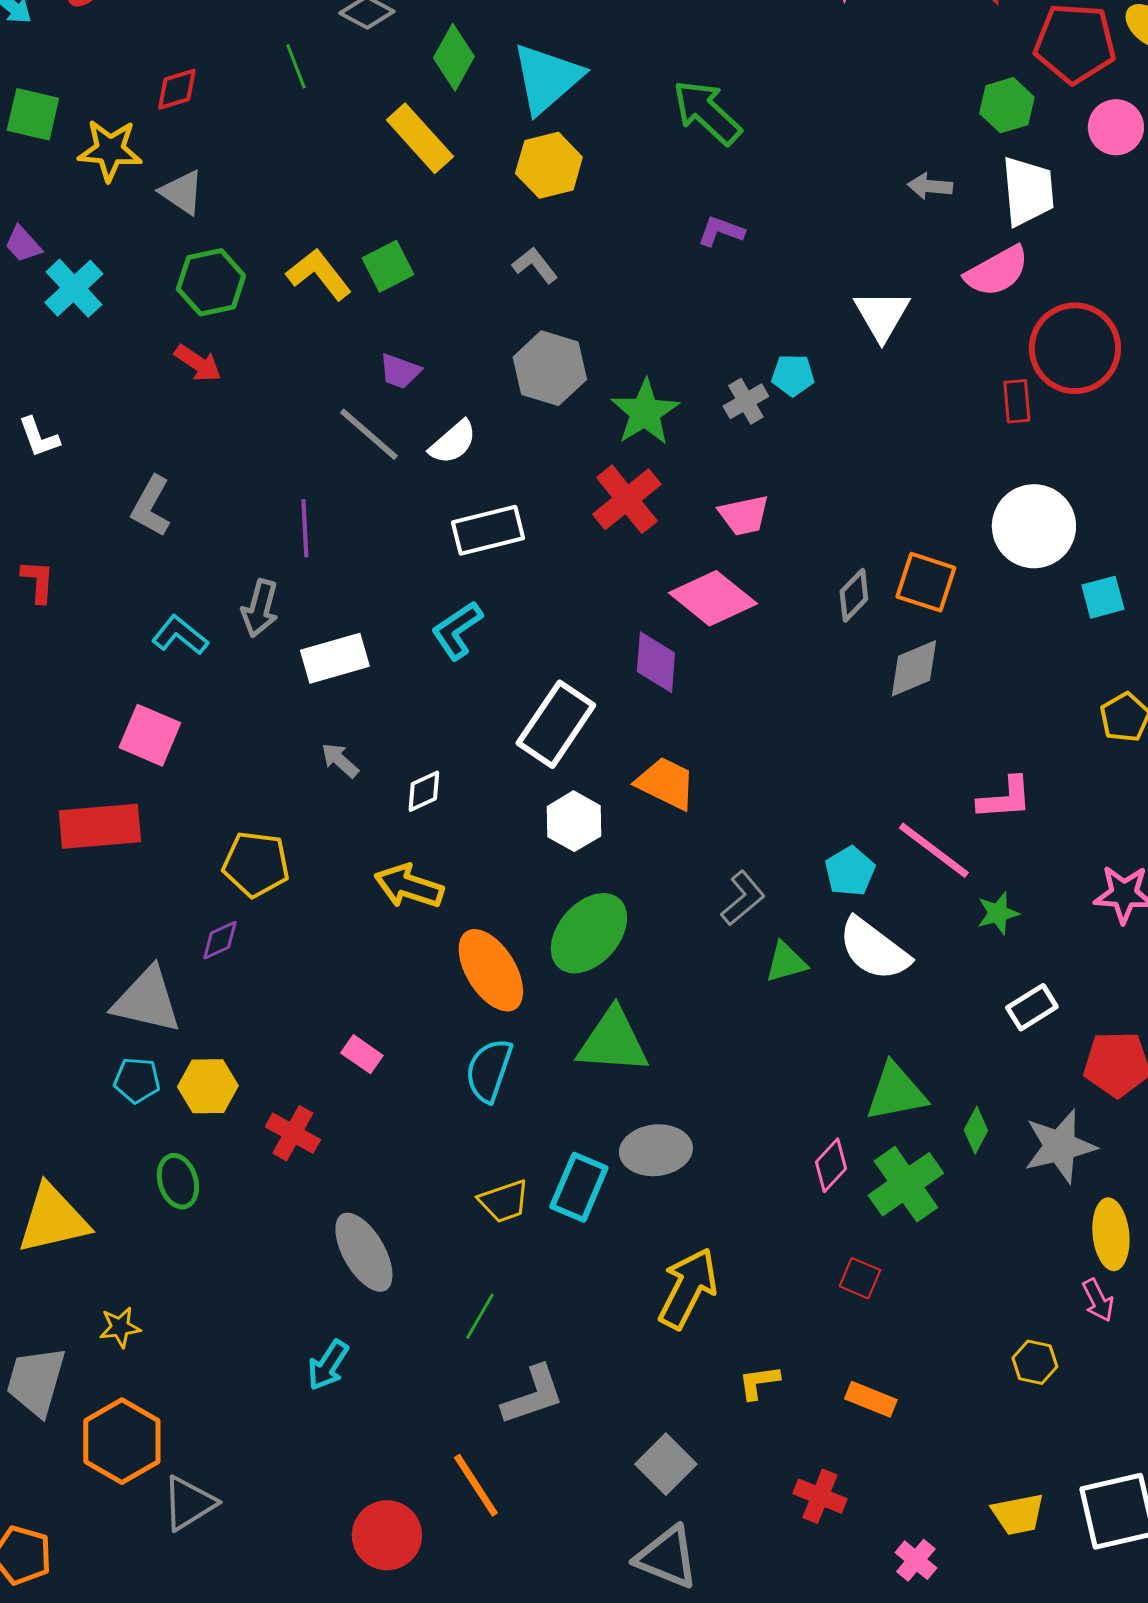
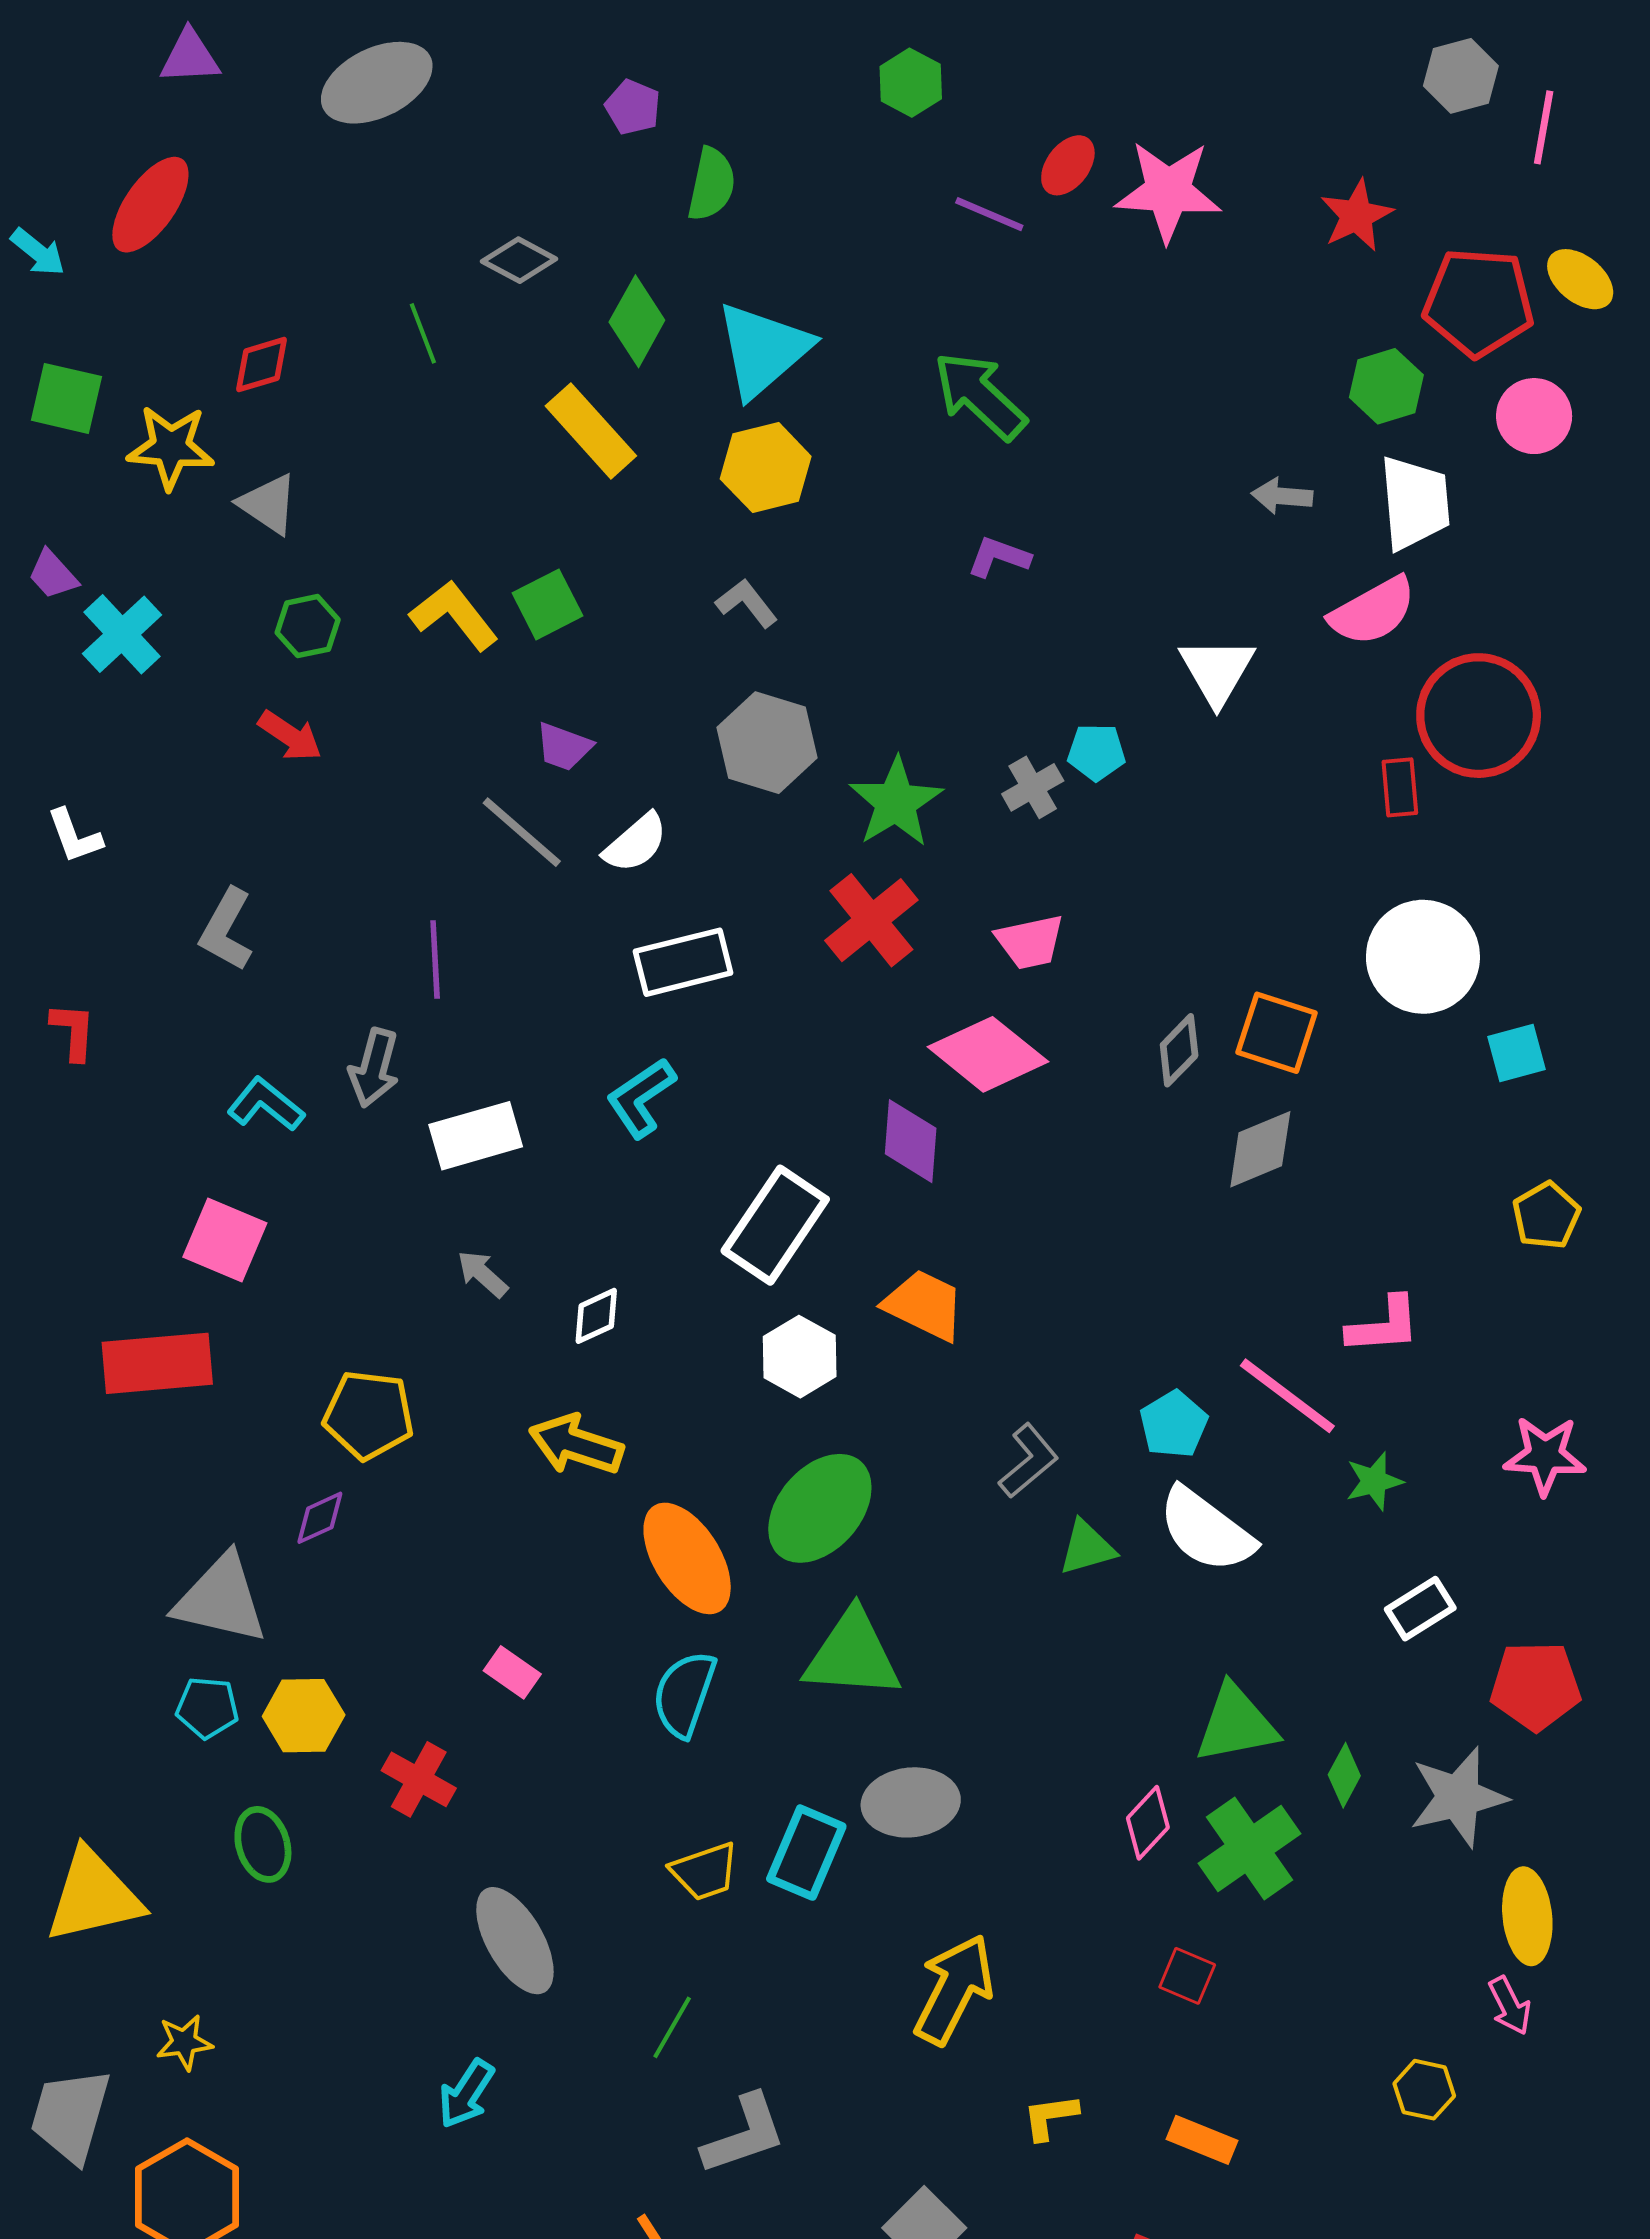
green hexagon: (211, 282) -> (308, 626), size x0.7

